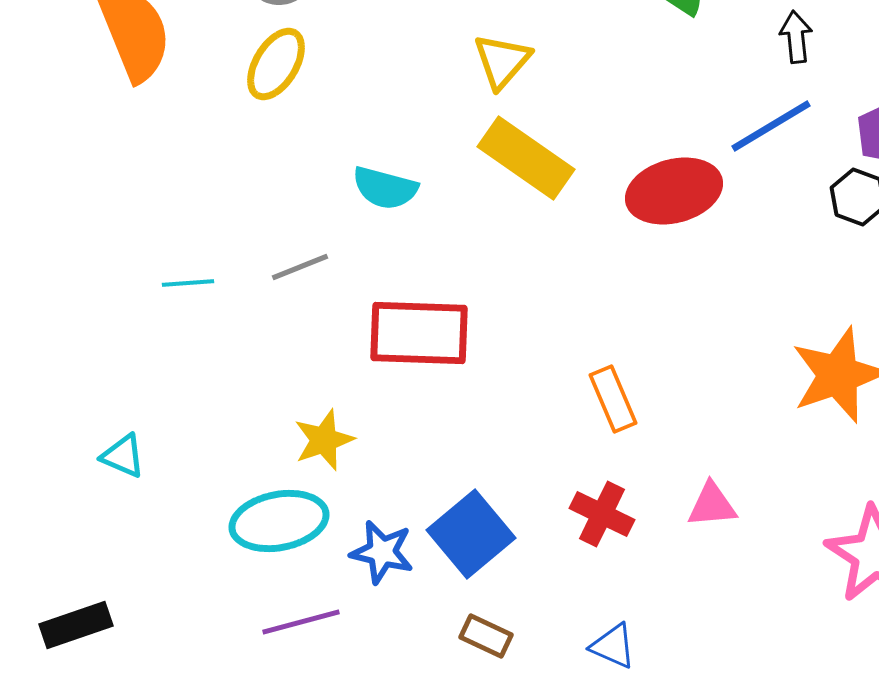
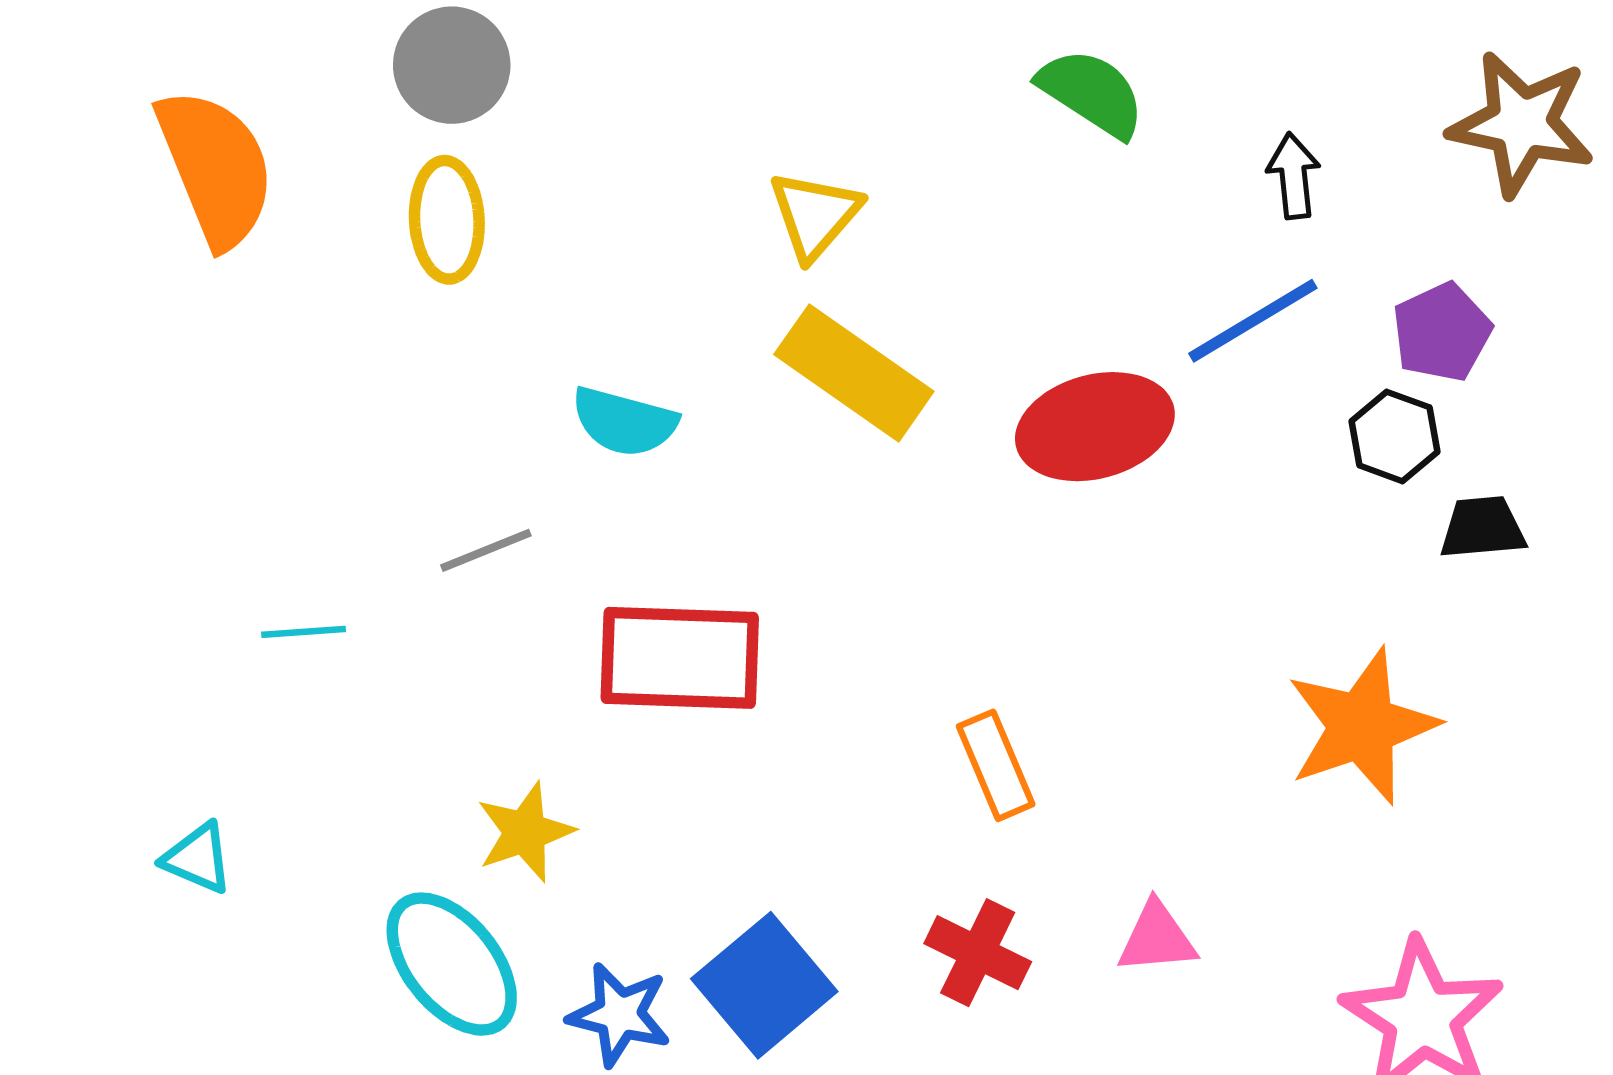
yellow ellipse: (276, 64) -> (447, 220), turned -34
cyan line: (188, 283) -> (304, 632), moved
cyan ellipse: (279, 521) -> (452, 964), turned 62

